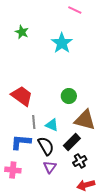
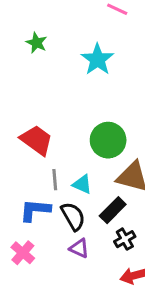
green circle: (69, 96) -> (108, 140), size x1.5
purple triangle: (50, 167) -> (79, 248), turned -40
pink cross: (13, 170) -> (23, 253), turned 35

